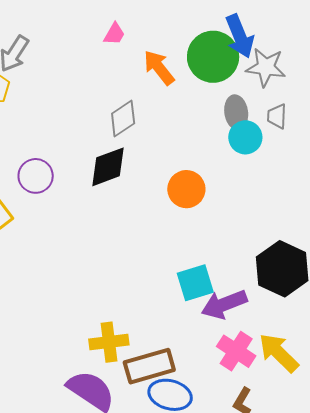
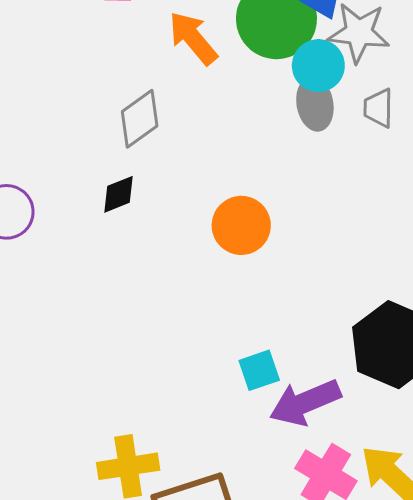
cyan circle: (245, 137) -> (318, 66), moved
black diamond: (108, 167) -> (118, 194), size x0.6
cyan square: (195, 283) -> (259, 370), size x0.7

